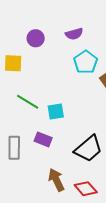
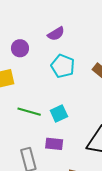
cyan pentagon: (86, 62) -> (63, 66), moved

